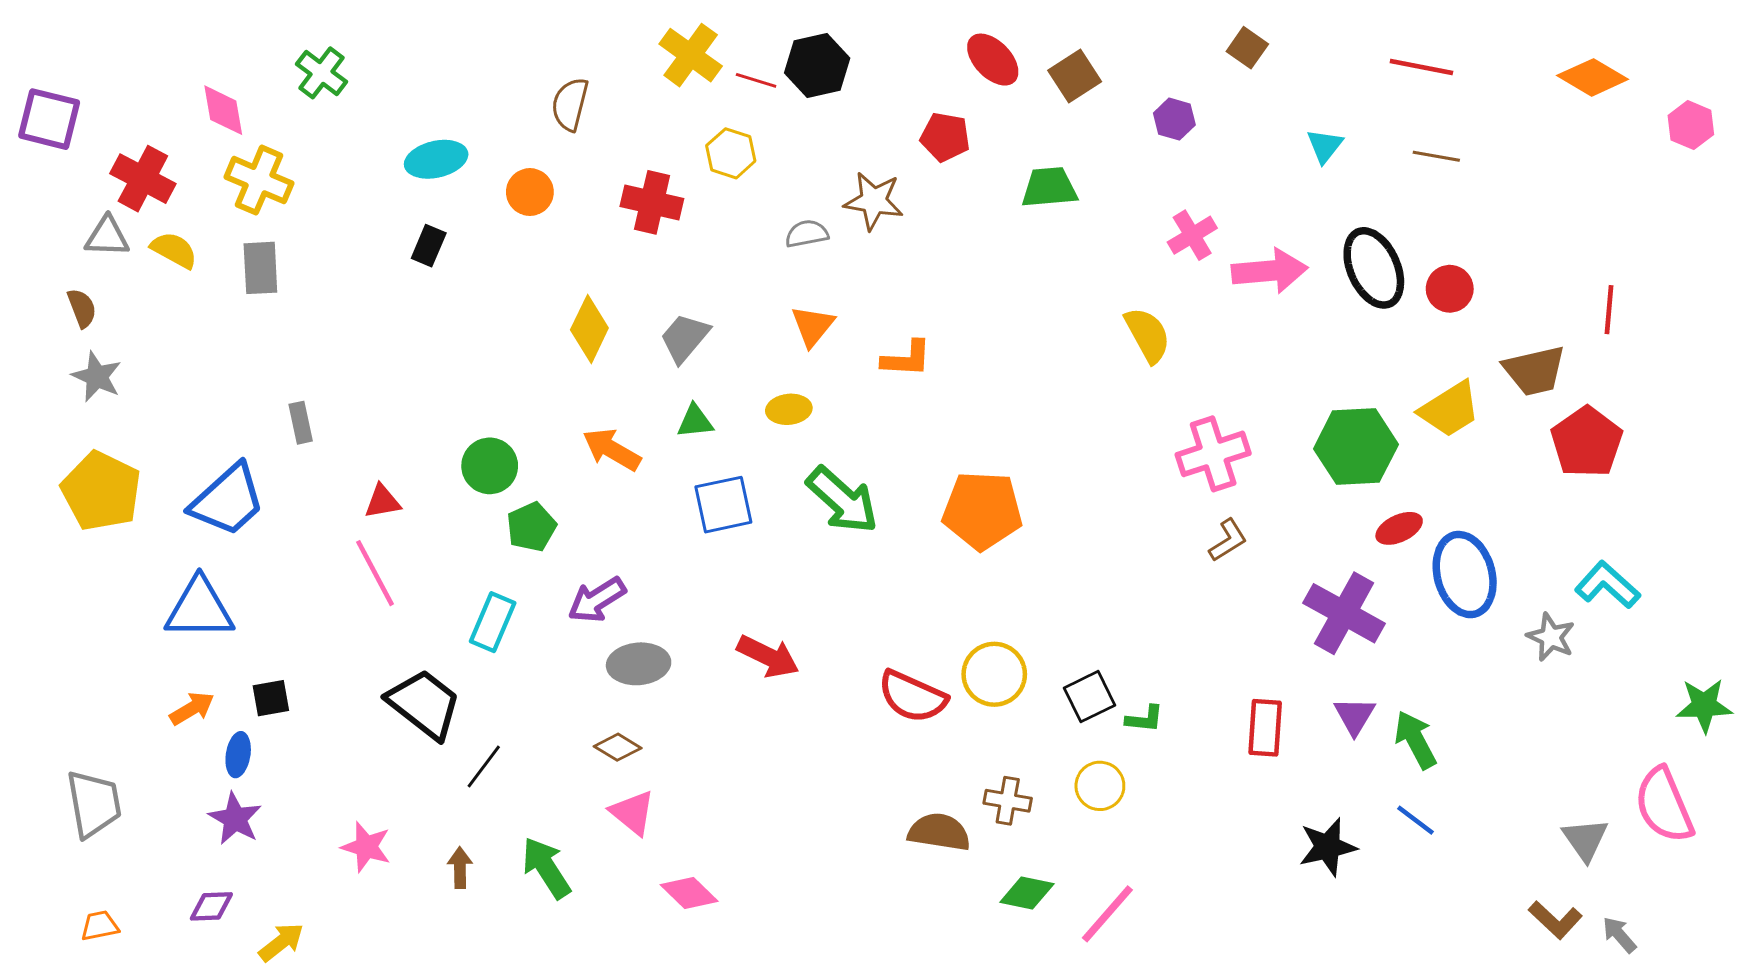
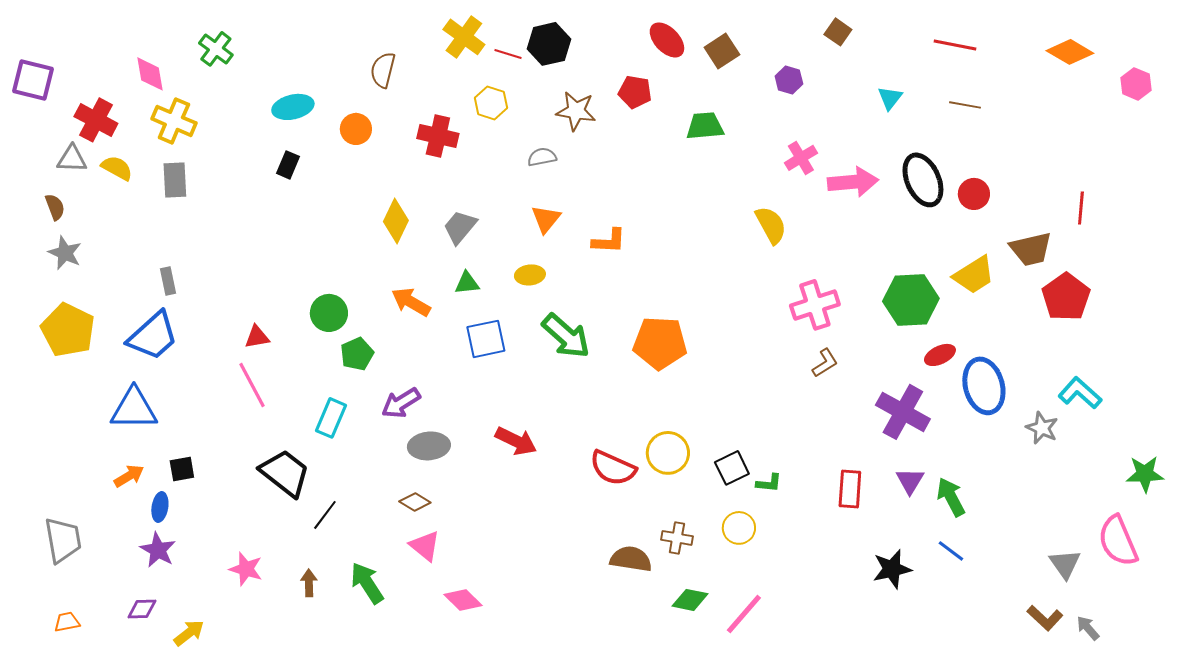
brown star: (874, 201) -> (576, 111), moved
gray rectangle: (301, 423) -> (168, 281), moved

